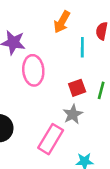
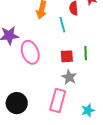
red square: (77, 88) -> (67, 56), turned 32

